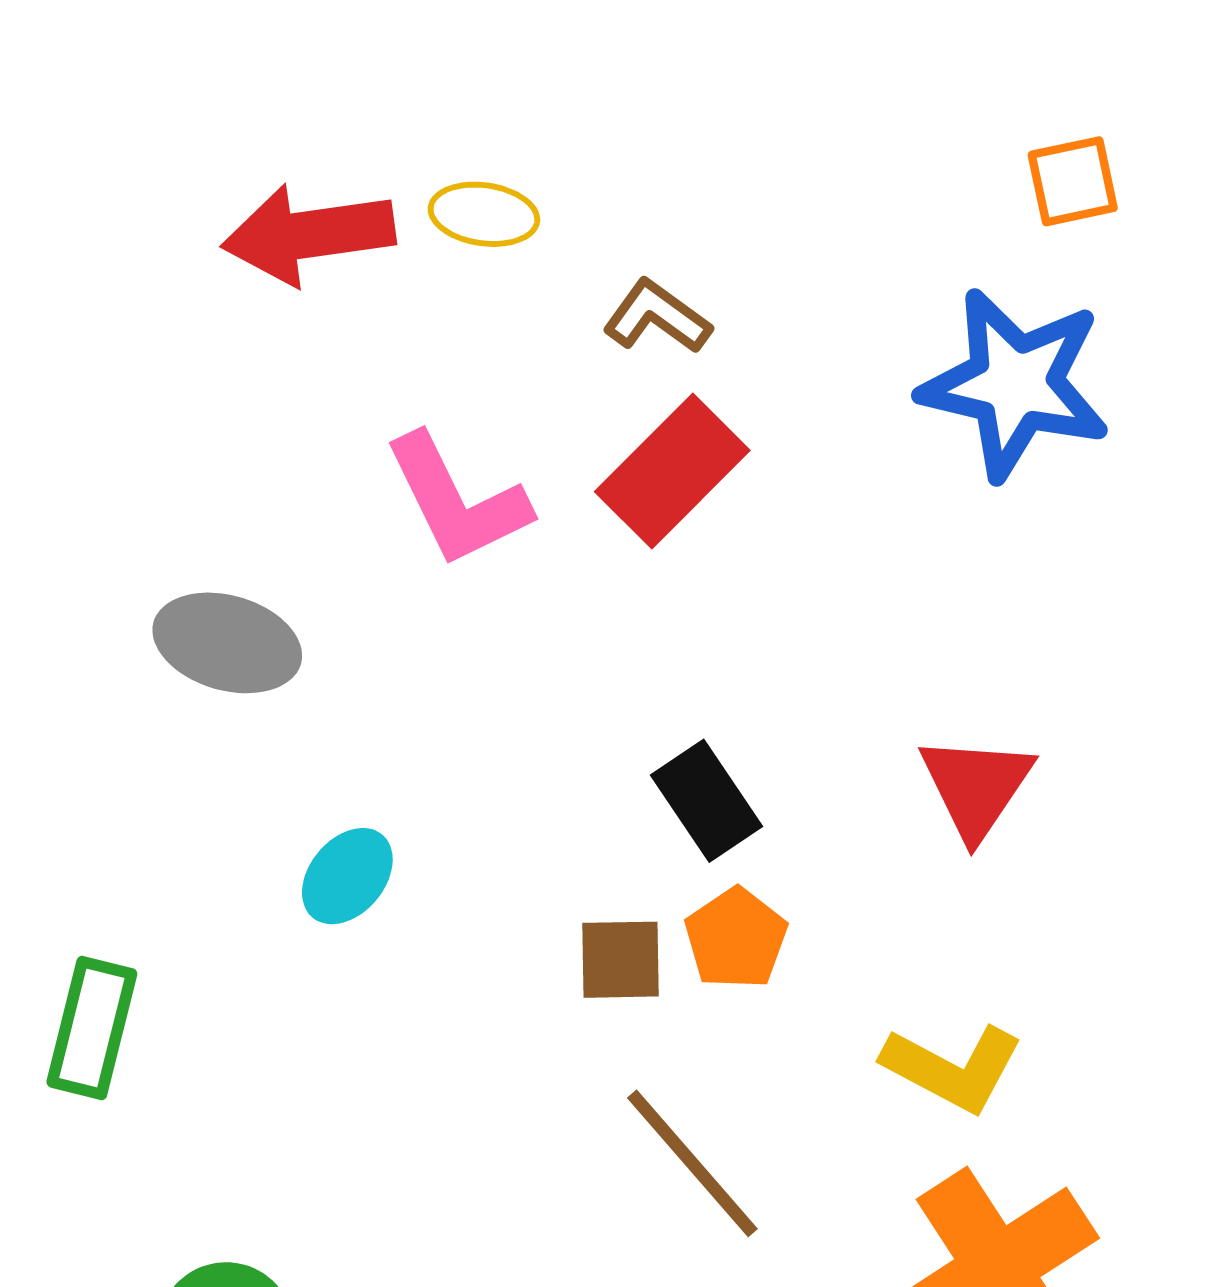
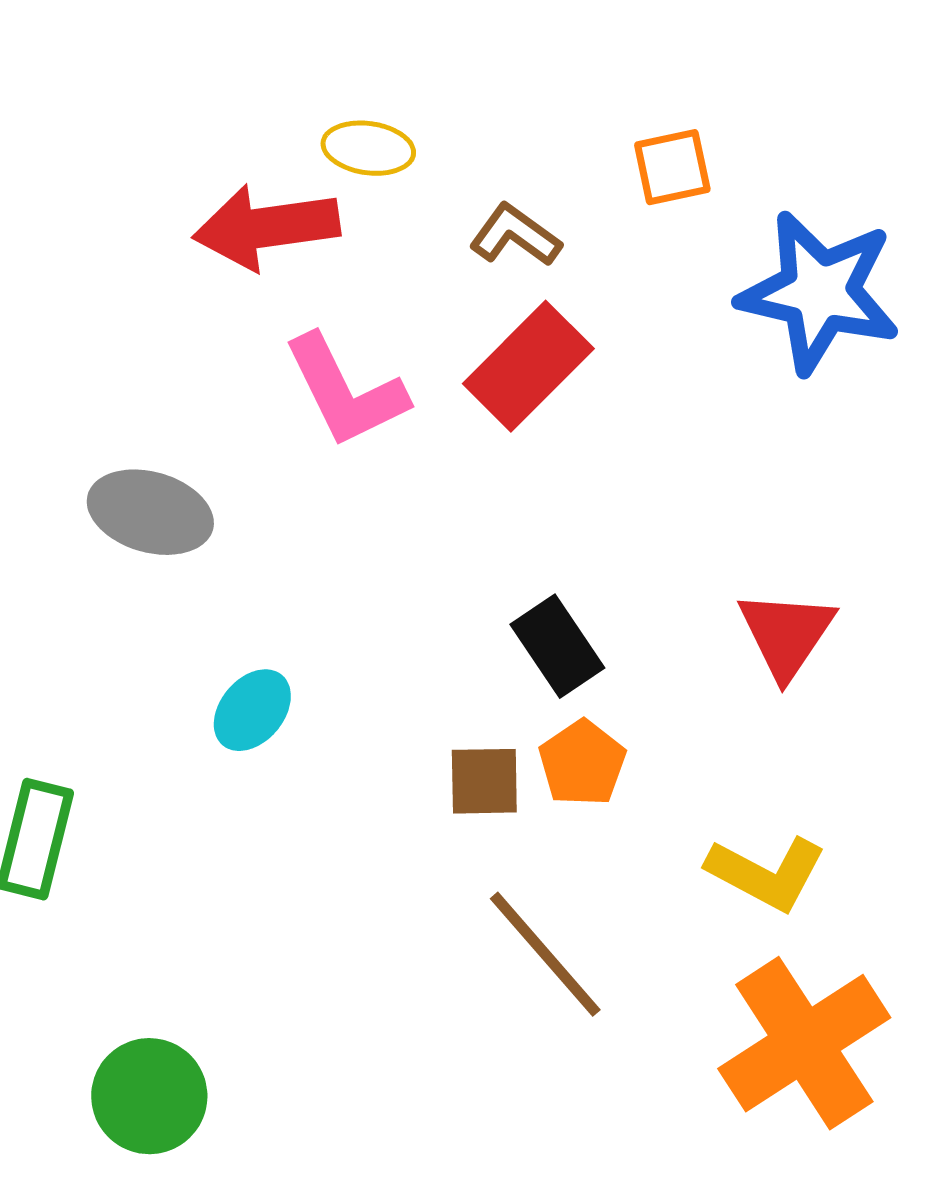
orange square: (1073, 181) -> (672, 167), moved
red arrow: (309, 234) -> (266, 227), moved

